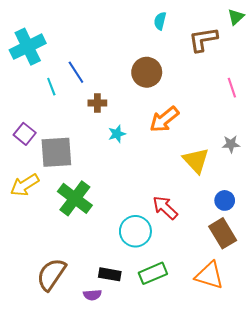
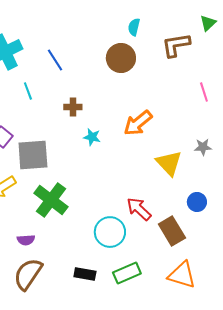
blue line: (76, 72) -> (55, 60), moved
brown circle: (147, 72) -> (121, 58), moved
cyan star: (117, 134) -> (92, 137), turned 30
brown rectangle: (223, 233) -> (172, 231), moved
purple semicircle: (92, 295) -> (26, 240), moved

